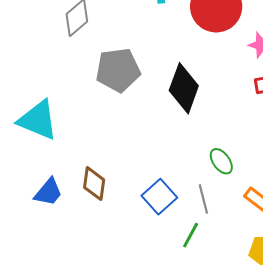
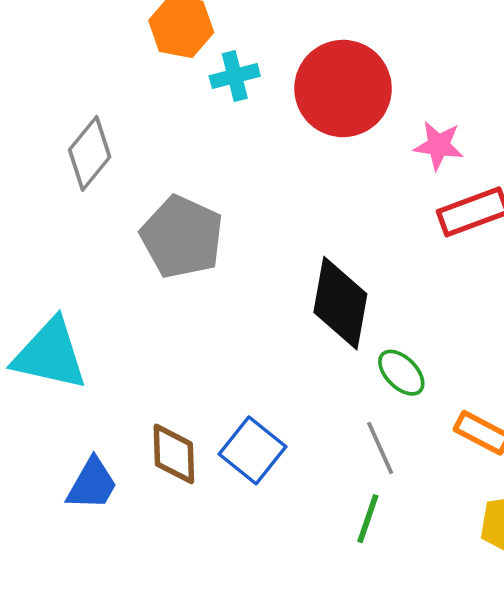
gray pentagon: (118, 70) -> (182, 237), turned -30
black diamond: (184, 88) -> (340, 303), moved
blue square: (159, 197) -> (252, 450), moved

